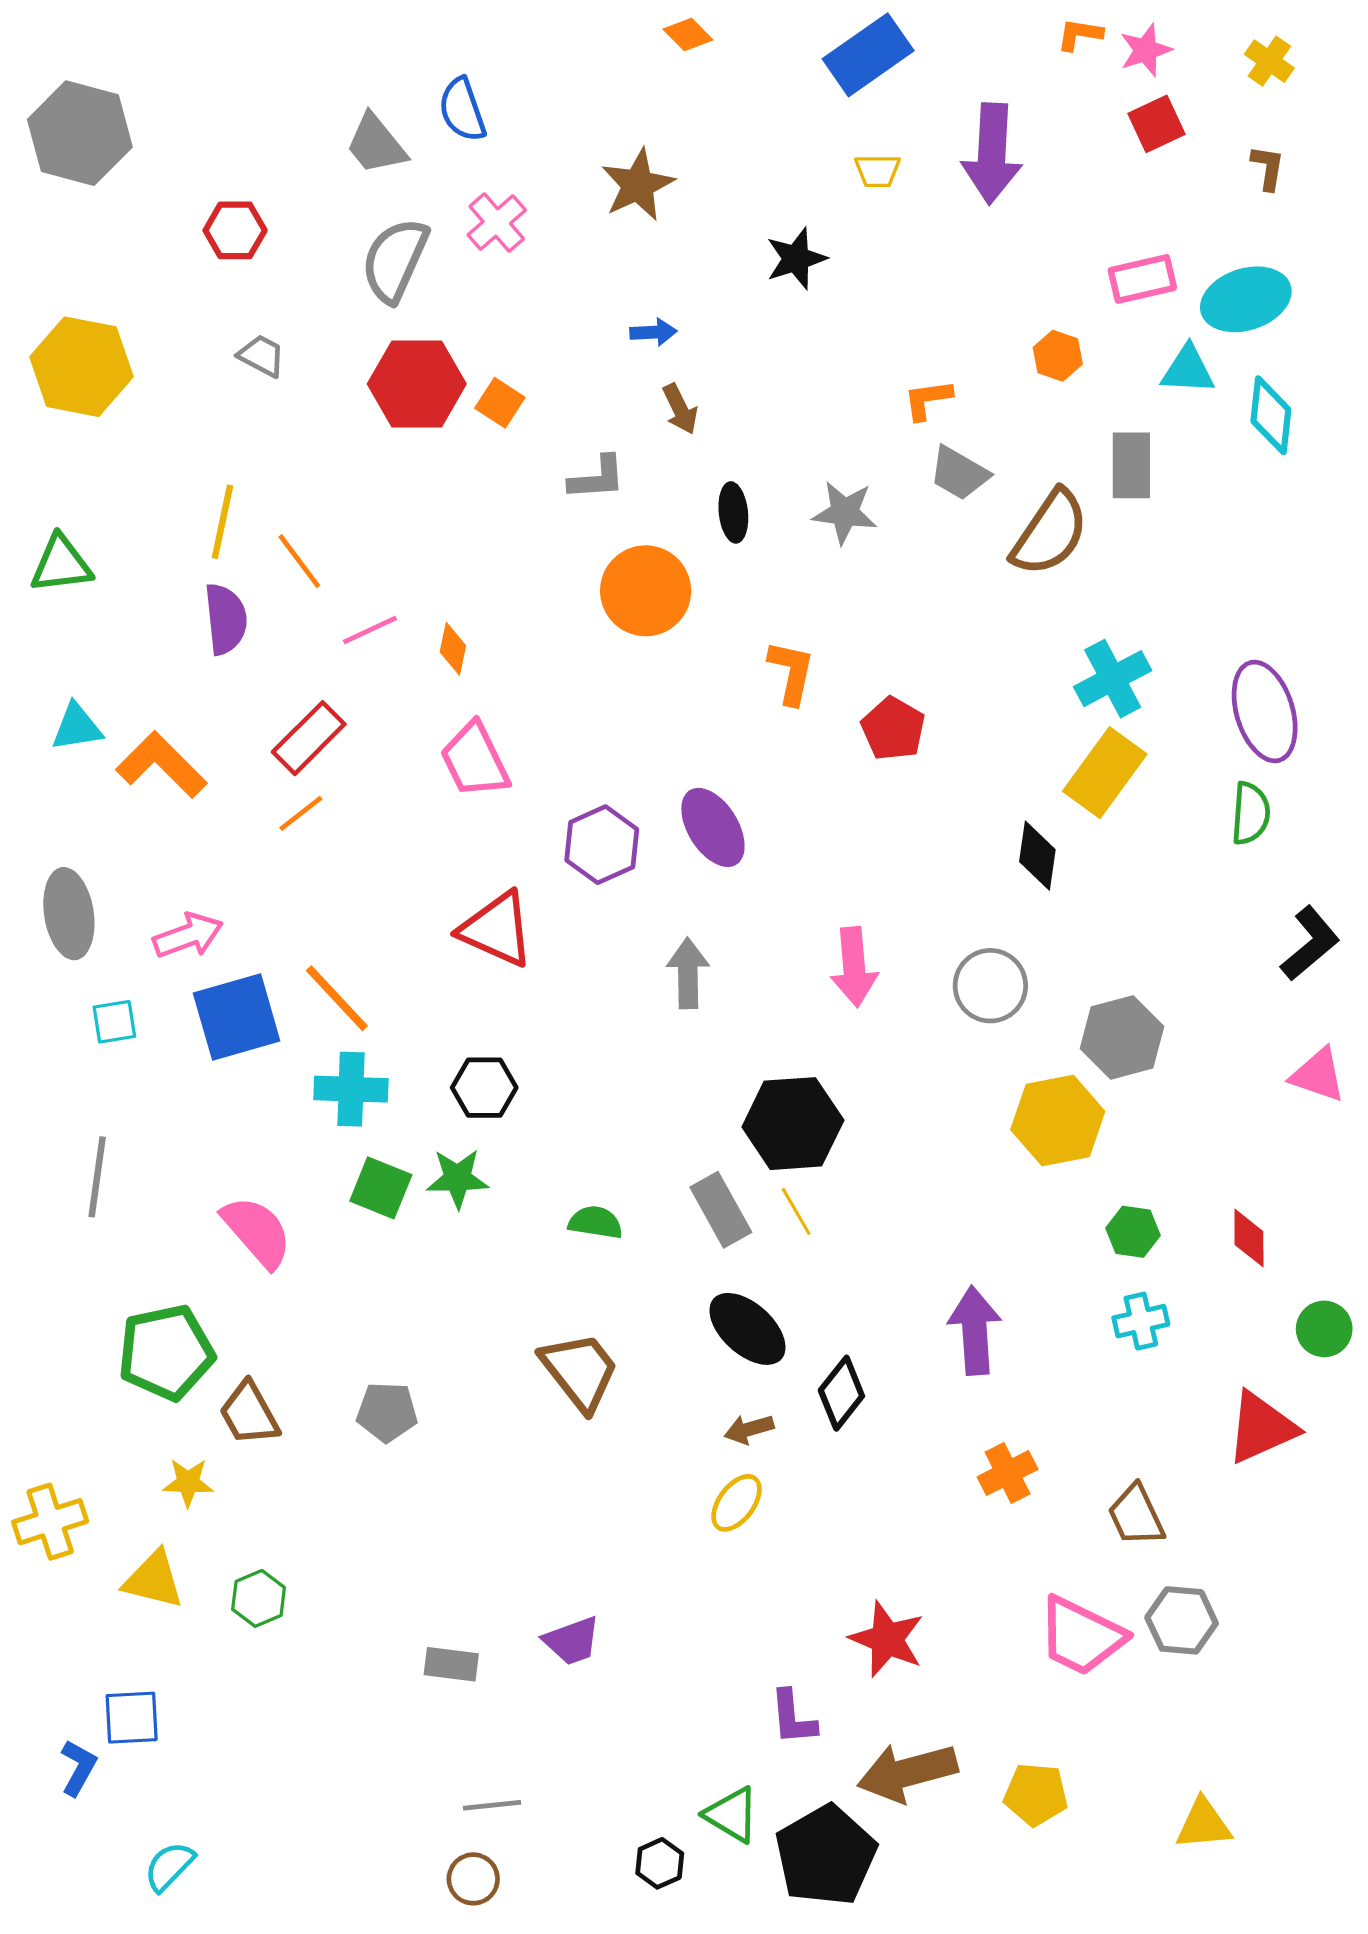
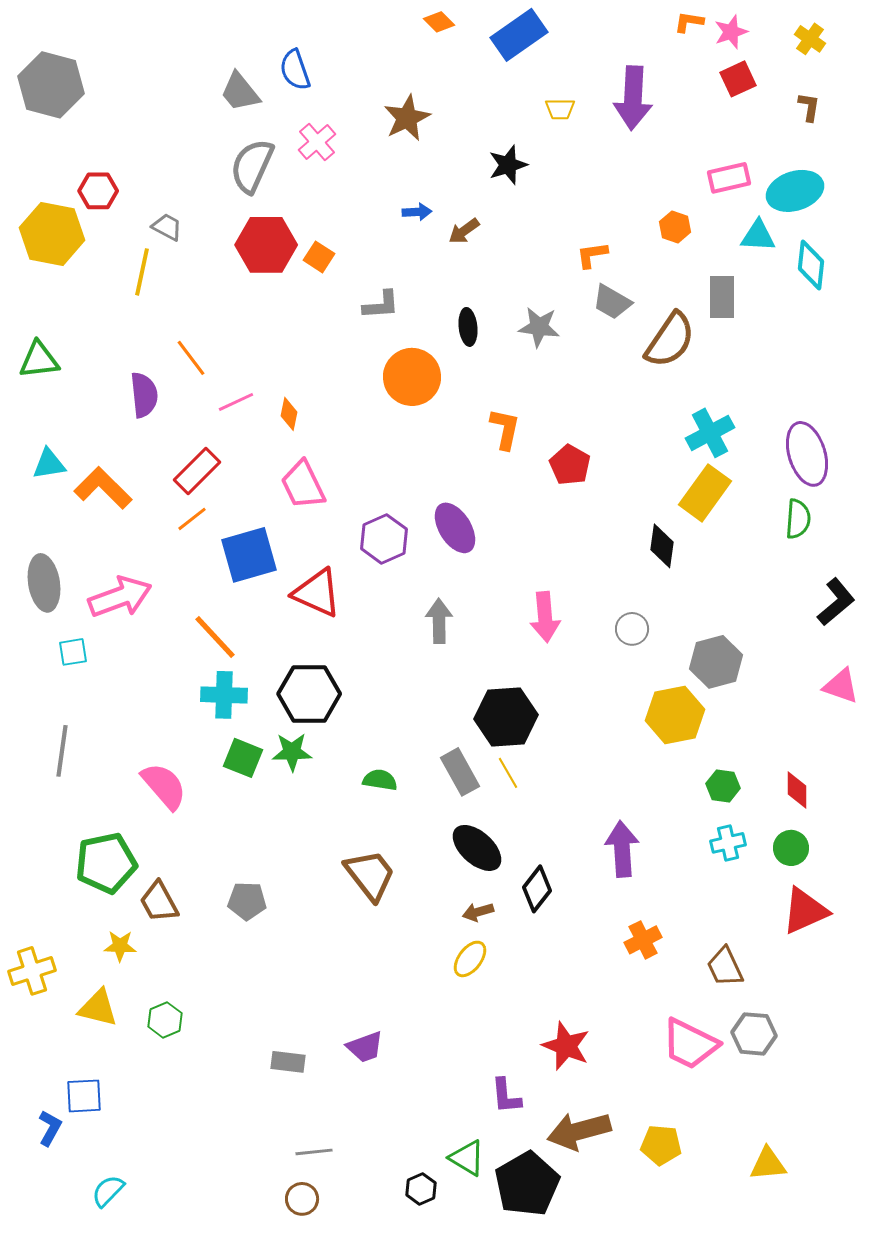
blue rectangle: (868, 55) -> (519, 35), moved
red hexagon: (235, 230) -> (98, 191), moved
brown arrow: (680, 409) -> (464, 231), moved, turned 80
yellow line: (222, 522) -> (142, 272), moved
pink arrow: (188, 936) -> (120, 597), size x1.4
gray circle: (990, 986) -> (632, 629), size x0.7
blue square: (237, 1017) -> (249, 555), moved
black hexagon: (484, 1088) -> (309, 694), size x1.5
green circle: (1324, 1329) -> (791, 848), moved

